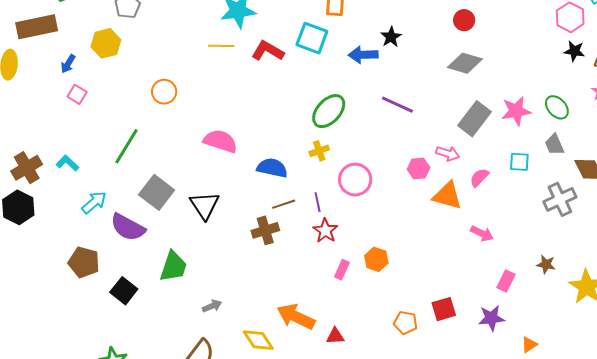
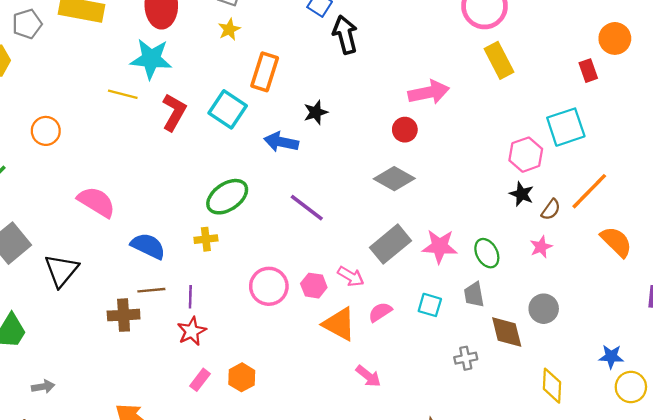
black star: (391, 37) -> (316, 112), moved
red L-shape: (268, 51) -> (174, 112), turned 76
pink circle: (355, 180) -> (269, 286), moved
gray cross: (560, 199) -> (466, 358), size x0.6

